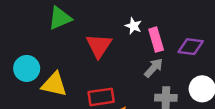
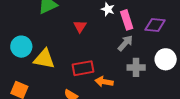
red triangle: (99, 46) -> (80, 26), size x0.6

